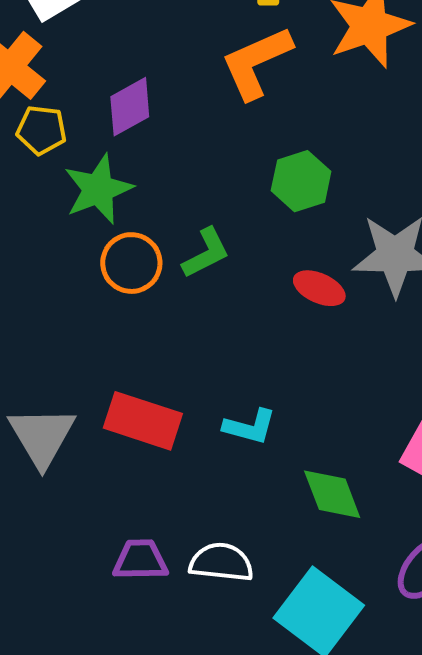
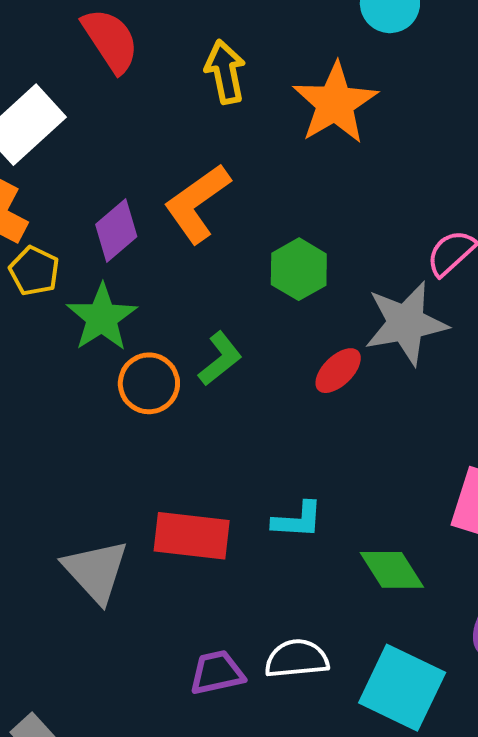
orange L-shape: (256, 62) -> (197, 203), moved
yellow pentagon: (41, 130) -> (34, 271), turned 30
red ellipse: (319, 288) -> (338, 371), turned -57

